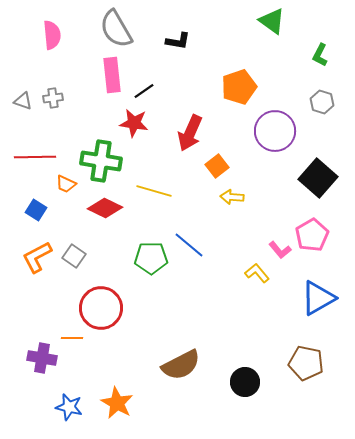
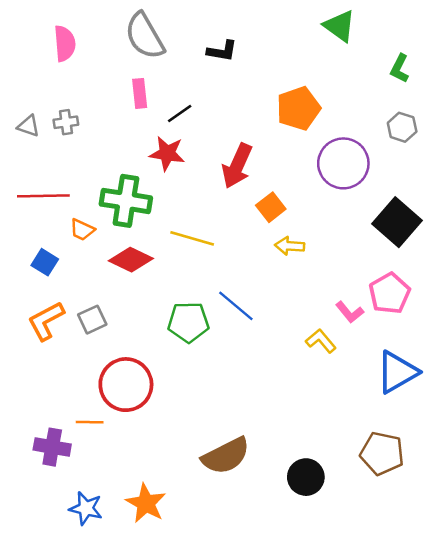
pink rectangle: (112, 75) -> (140, 93), size x0.7
gray square: (74, 256) -> (92, 320), turned 30

